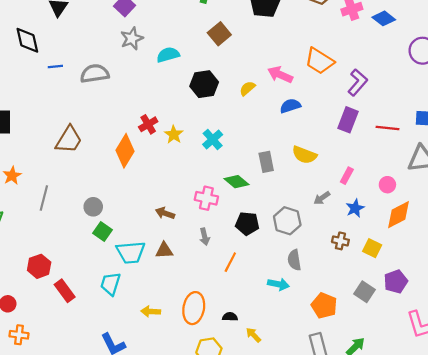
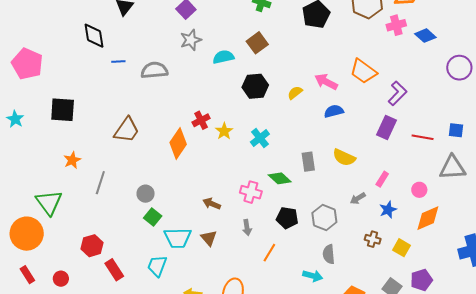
brown square: (219, 34) -> (257, 43), moved
brown triangle: (164, 250) -> (209, 238), turned 48

